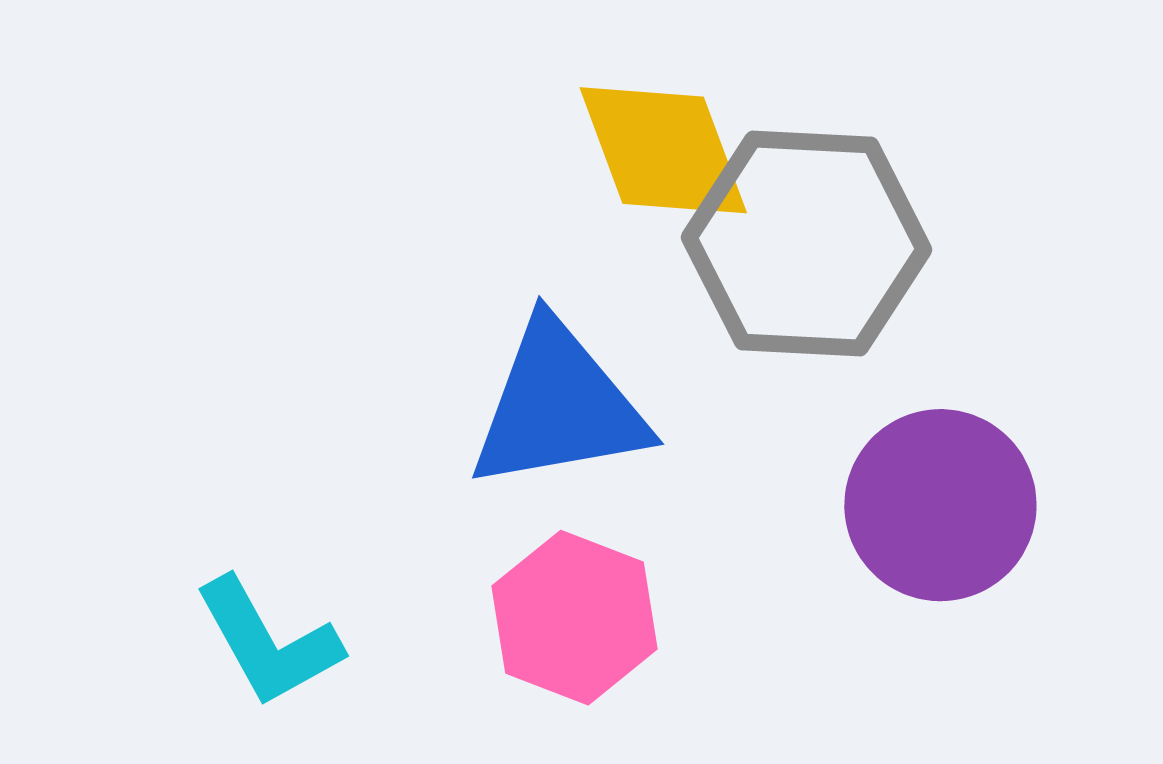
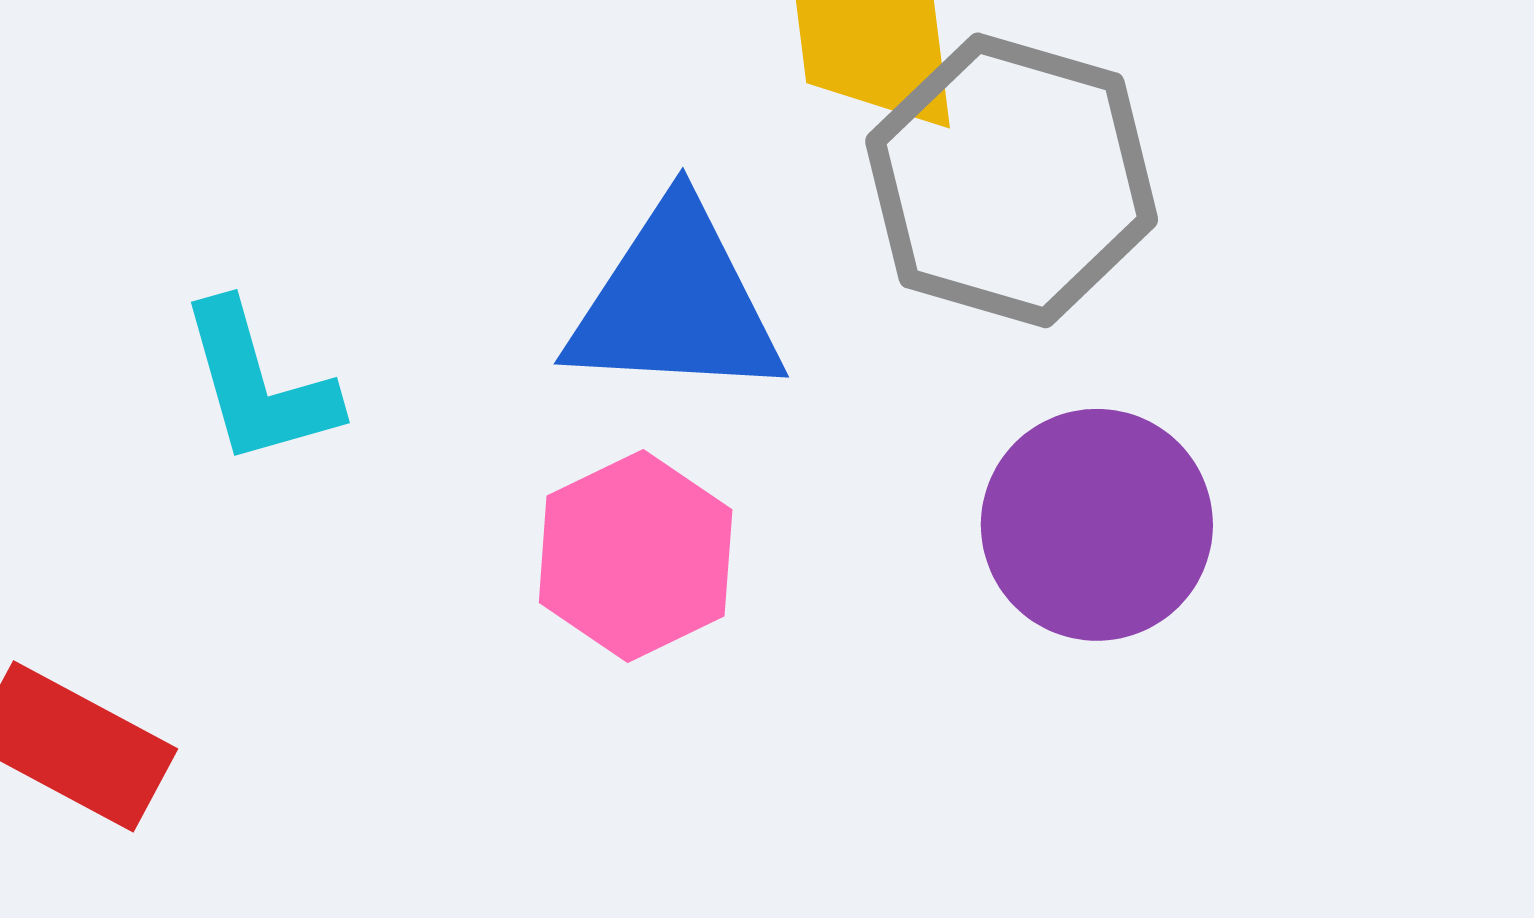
cyan L-shape: (268, 642) -> (258, 384), moved

